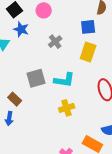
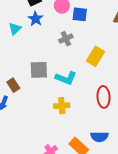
blue square: (88, 27) -> (80, 14), moved

